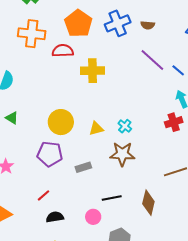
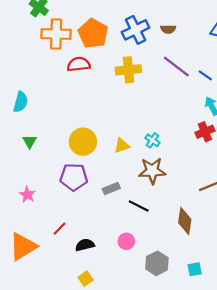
orange cross: (32, 34) -> (56, 34), moved
yellow cross: (93, 71) -> (128, 70), moved
green triangle: (12, 118) -> (30, 141), turned 32
red line: (43, 195) -> (60, 229), moved
black line: (112, 198) -> (139, 206), moved, turned 42

